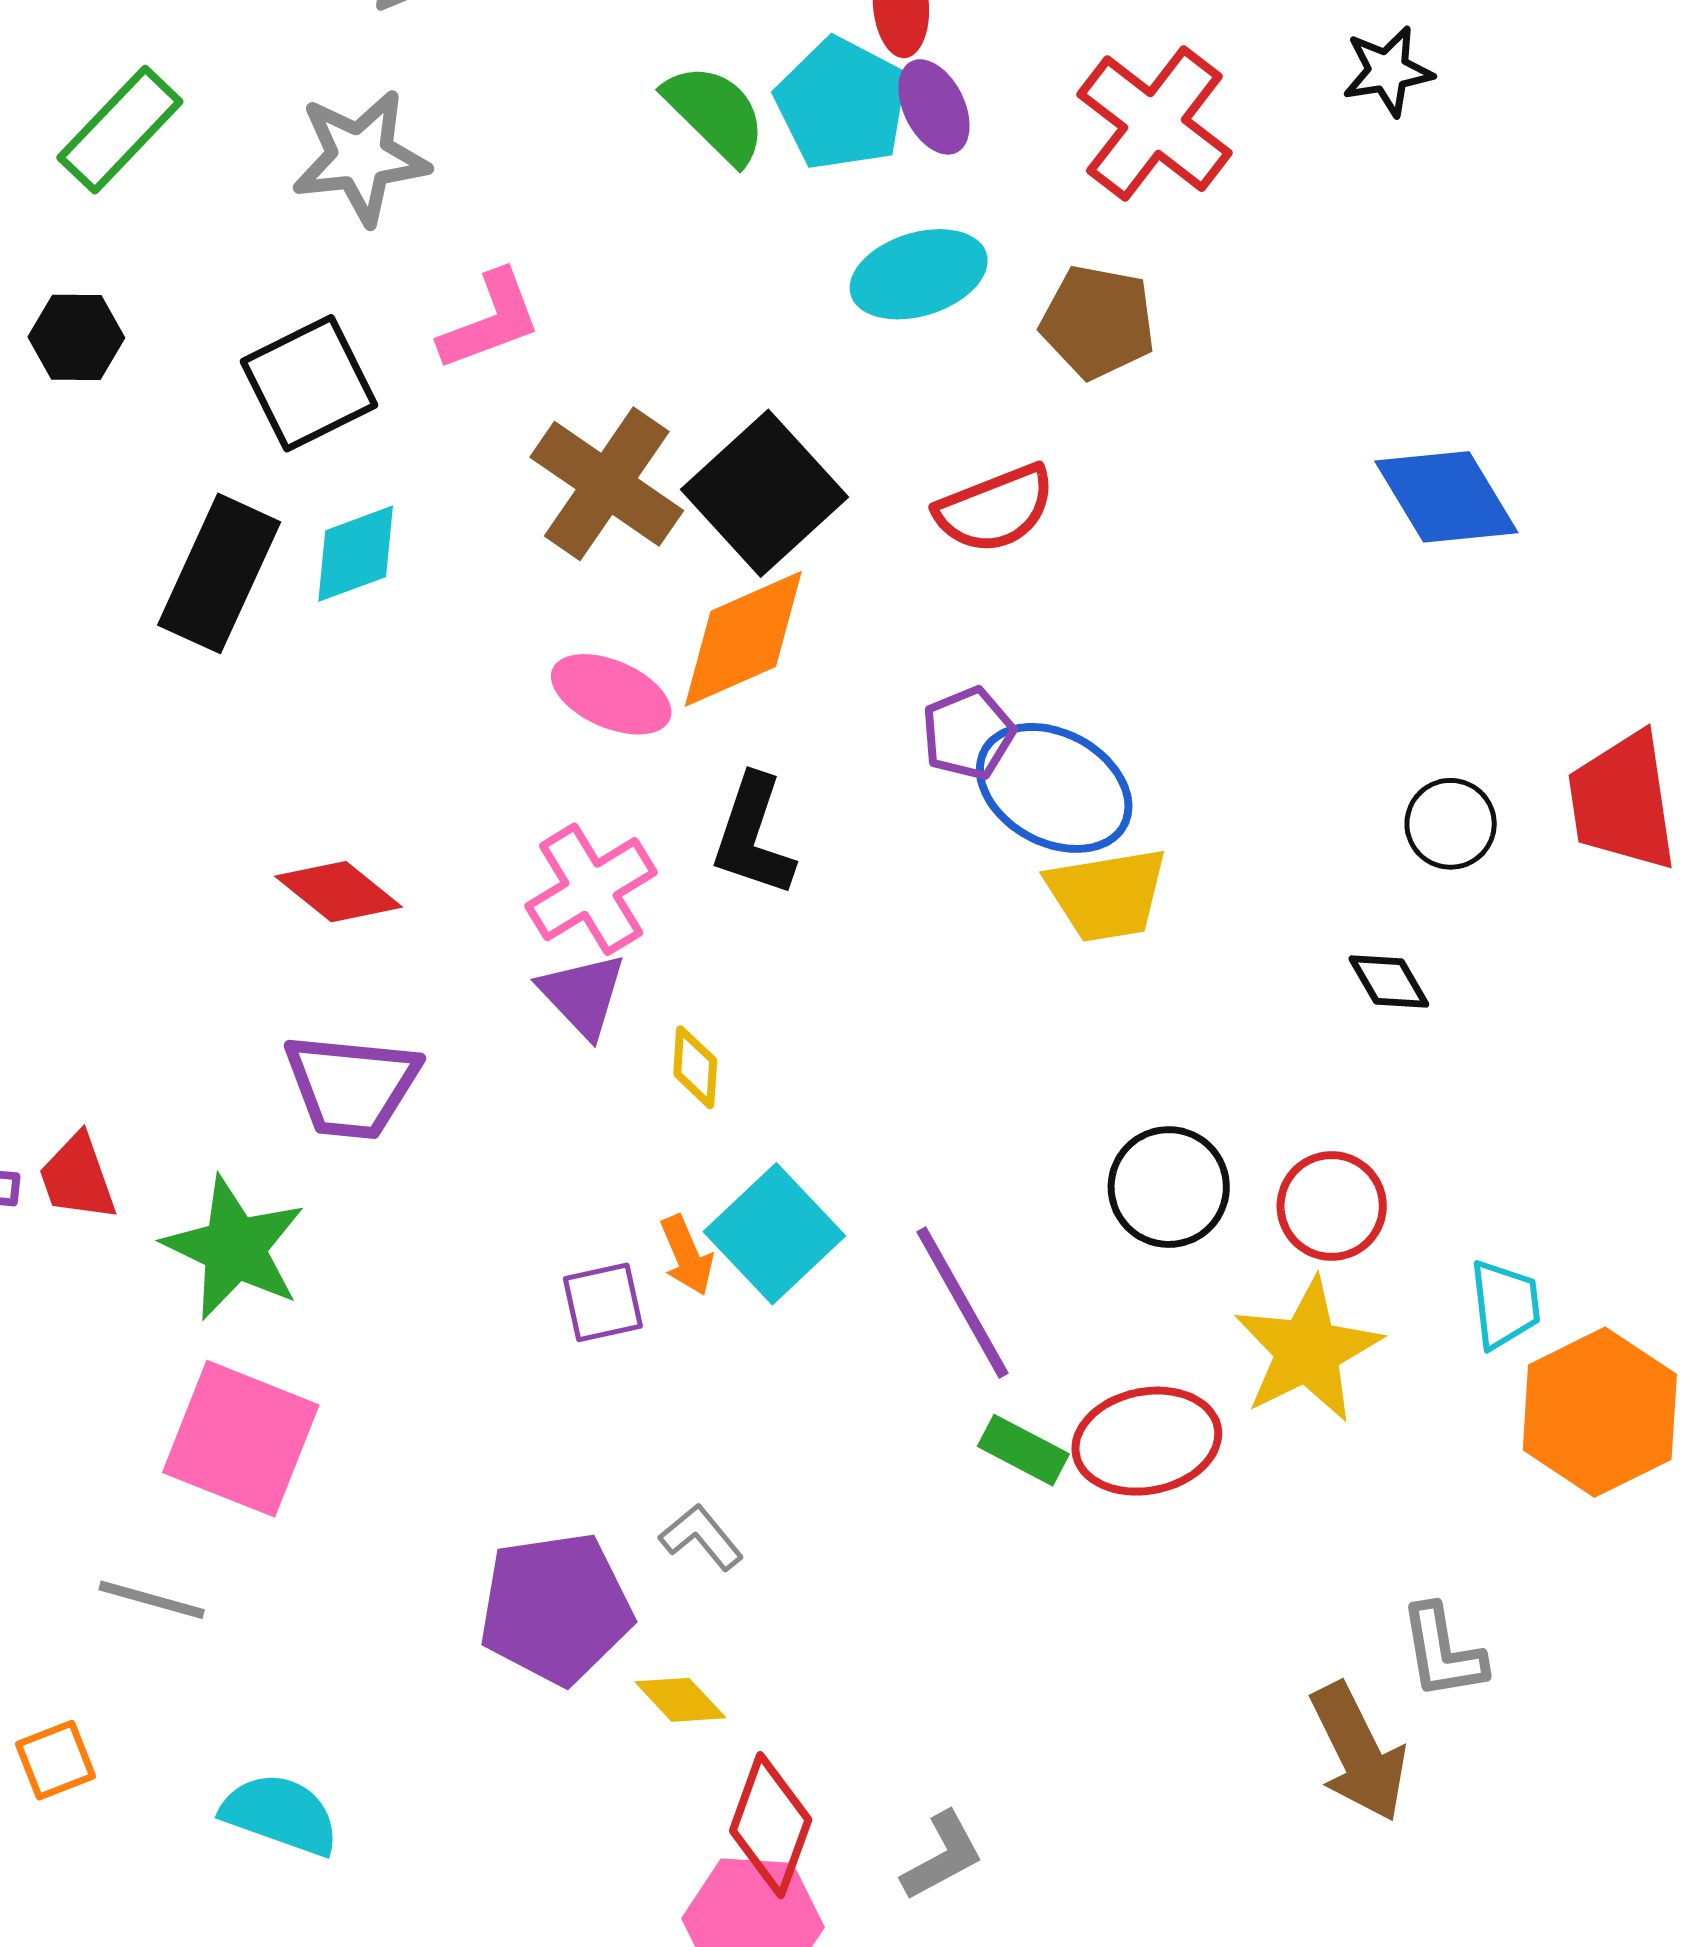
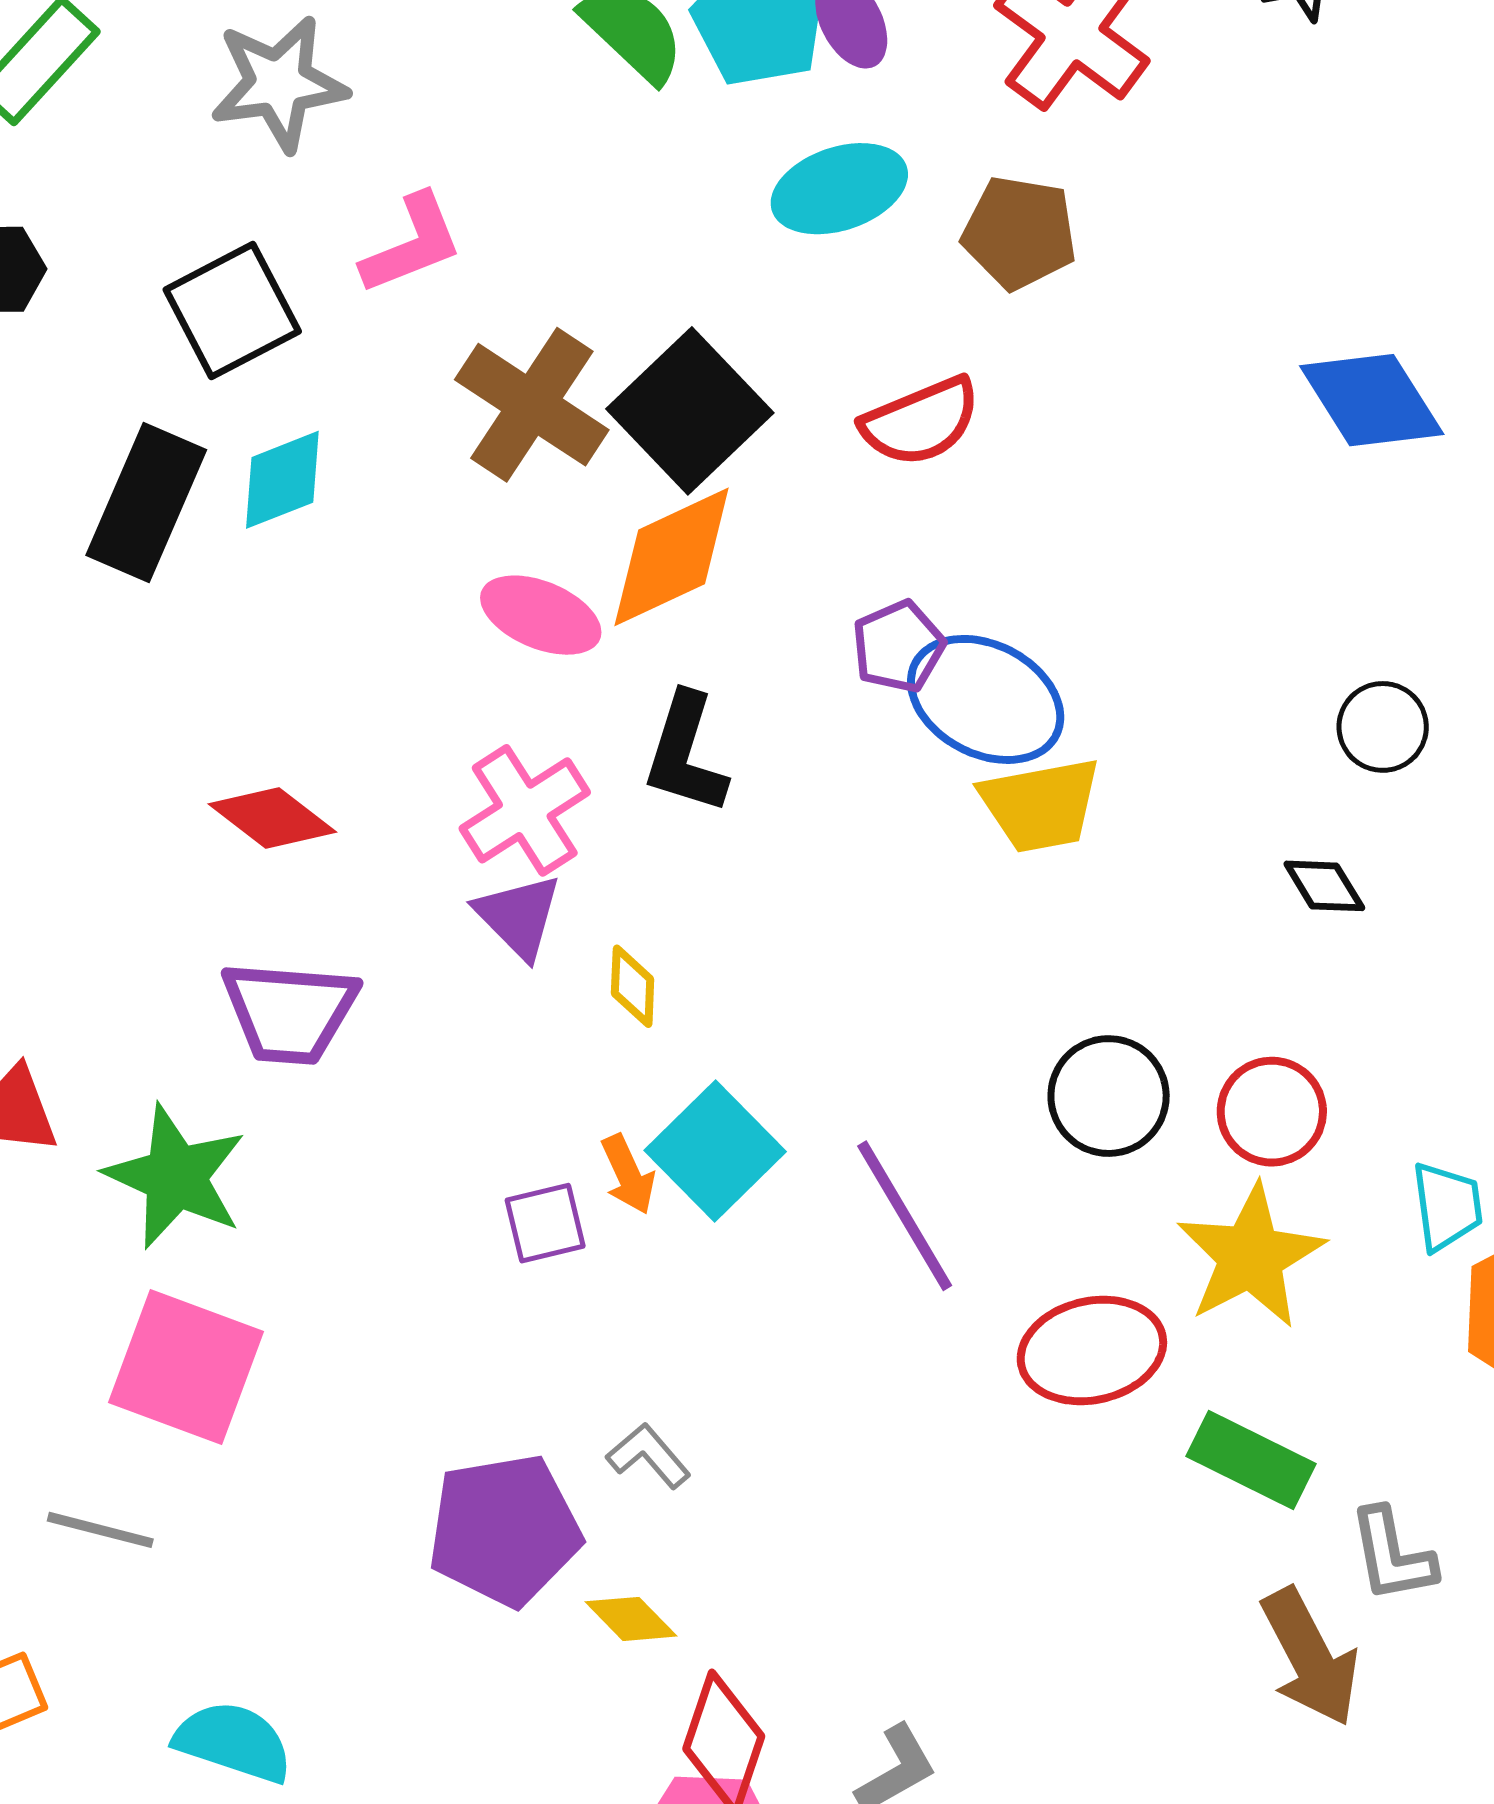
green rectangle: (1023, 1450) -> (1251, 1460), moved, size x1.4

